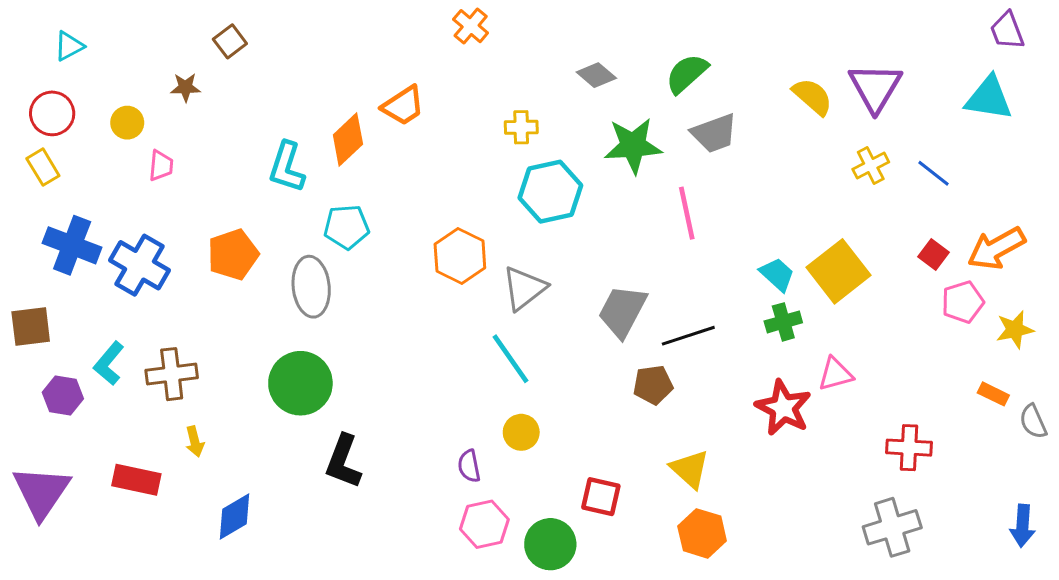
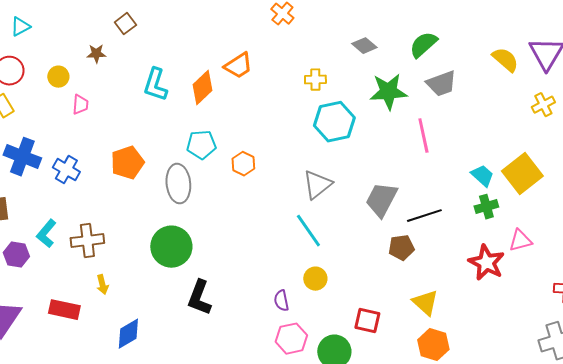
cyan L-shape: (287, 167) -> (155, 85), moved
orange hexagon: (460, 256) -> (243, 164), moved, size x0.7
blue cross: (139, 265) -> (66, 170), size x0.7

